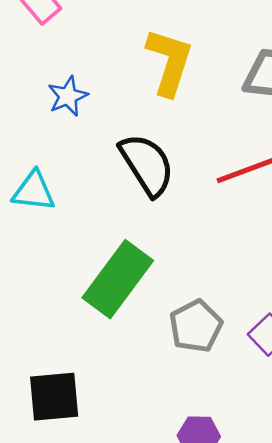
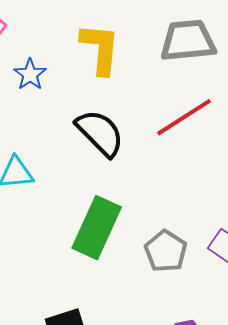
blue star: (68, 96) -> (30, 74), moved

